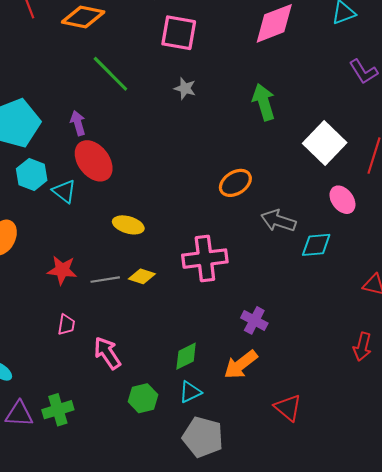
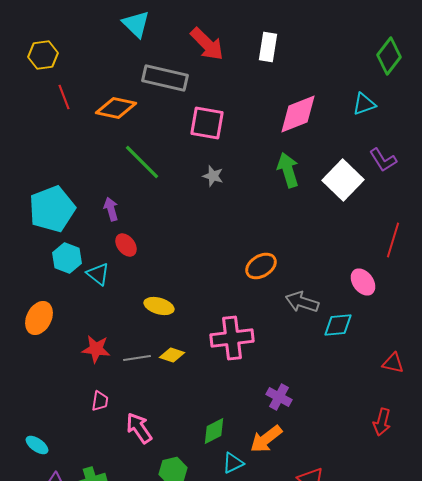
green arrow: (264, 102) -> (288, 170), moved
white square: (325, 143) -> (343, 180), moved
red ellipse: (94, 161) -> (126, 245), size x0.6
cyan triangle: (190, 392) -> (233, 463), moved

